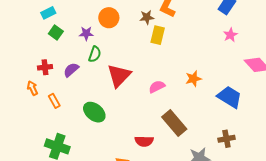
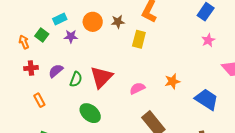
cyan rectangle: (48, 13) -> (60, 19), moved
brown star: (147, 17) -> (118, 22), moved
green semicircle: (95, 54) -> (76, 79), moved
orange arrow: (32, 88) -> (24, 42), moved
green ellipse: (94, 112) -> (90, 113), moved

